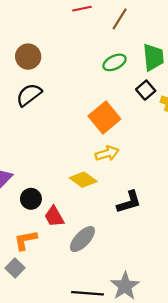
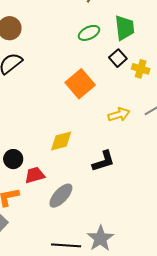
yellow arrow: (107, 153) -> (119, 114), moved
yellow diamond: (83, 180) -> (61, 141), turned -50
red trapezoid: (54, 217) -> (35, 175), turned 105

